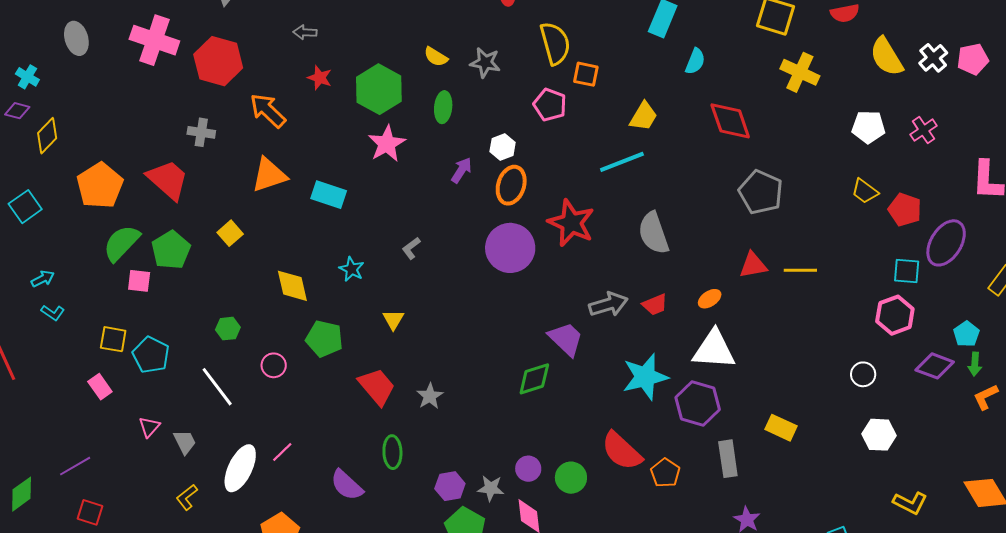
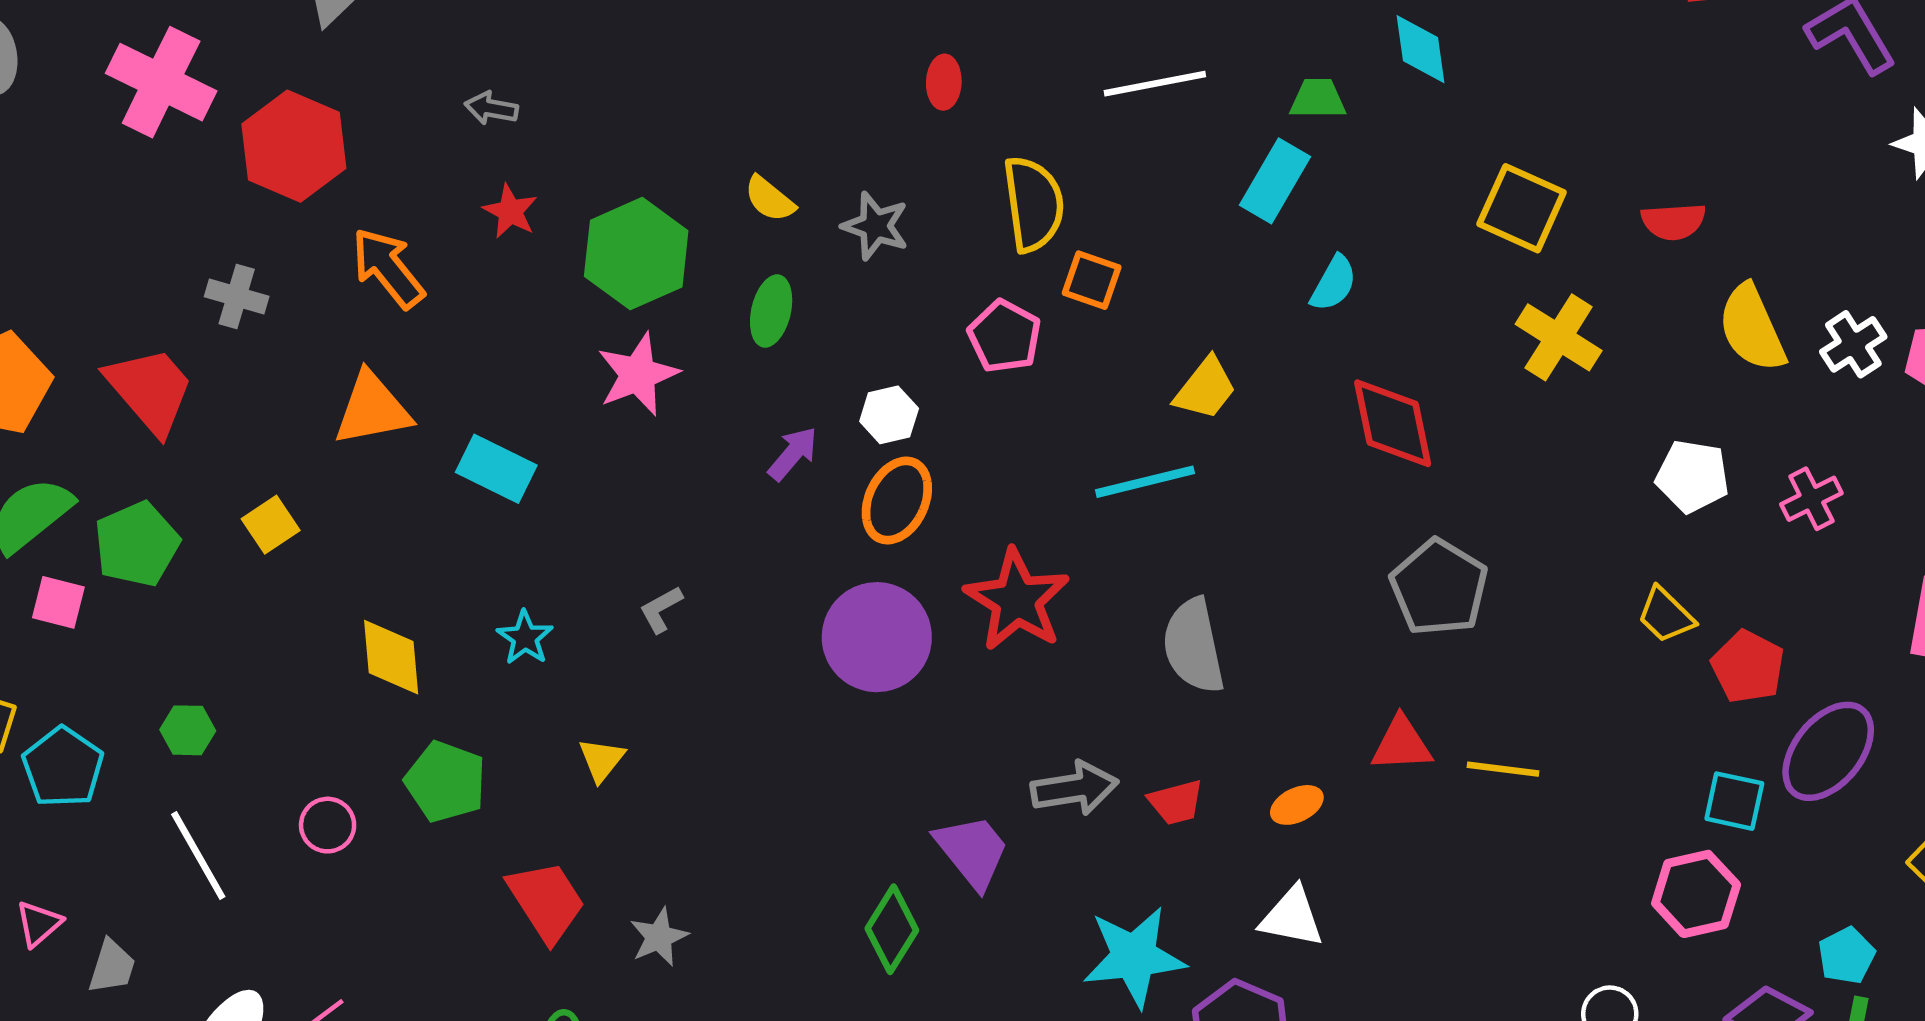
green hexagon: (228, 329) -> (188, 730), moved
white triangle: (714, 350) -> (1292, 917), size x0.7
green diamond: (534, 379) -> (892, 929), turned -48
gray trapezoid: (185, 442) -> (112, 967), turned 36

